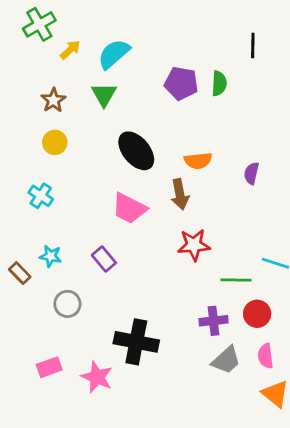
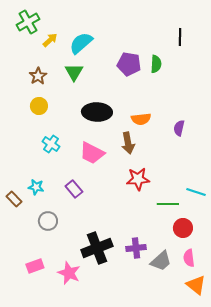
black ellipse: (136, 151) -> (97, 112), turned -48
cyan cross: (41, 196) -> (51, 144), moved
purple cross: (214, 321) -> (136, 248), moved
black cross: (136, 342) -> (97, 248), turned -32

